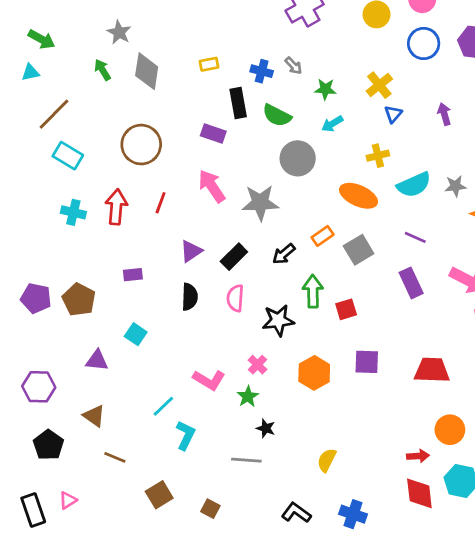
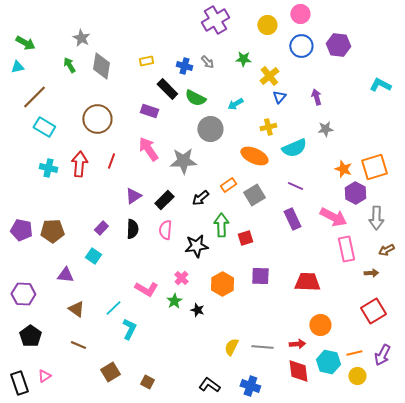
green star: (325, 89) -> (243, 59), moved
black rectangle: (238, 103) -> (167, 89), turned -35
gray star: (455, 186) -> (325, 129), moved
purple rectangle: (133, 275) -> (101, 228), moved, turned -40
brown pentagon: (79, 300) -> (52, 231), turned -30
brown triangle: (94, 416) -> (76, 309), moved
black star: (266, 428) -> (197, 310), moved
gray line: (246, 460) -> (262, 347), moved

